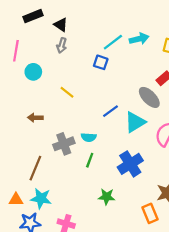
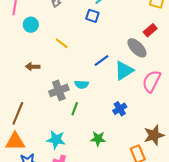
green line: (90, 160) -> (75, 109), moved
blue cross: (130, 164) -> (120, 109), size x0.6
brown line: (35, 168) -> (18, 113), moved
cyan star: (41, 198) -> (56, 140), moved
orange triangle: (16, 200) -> (15, 142), size x1.5

